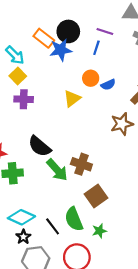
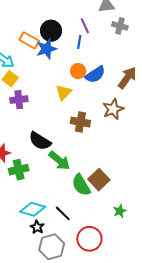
purple line: (105, 32) -> (85, 26), turned 56
blue semicircle: (108, 85) -> (95, 75), size x1.5
brown cross: (81, 164) -> (80, 122), moved
green semicircle: (74, 219) -> (81, 185), moved
green star: (99, 231) -> (120, 211), moved

